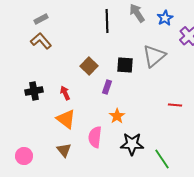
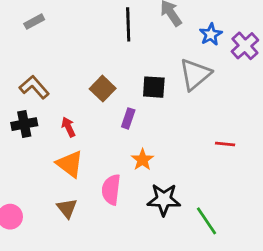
blue star: (165, 18) -> (211, 34), moved
brown L-shape: (41, 41) -> (34, 87), moved

